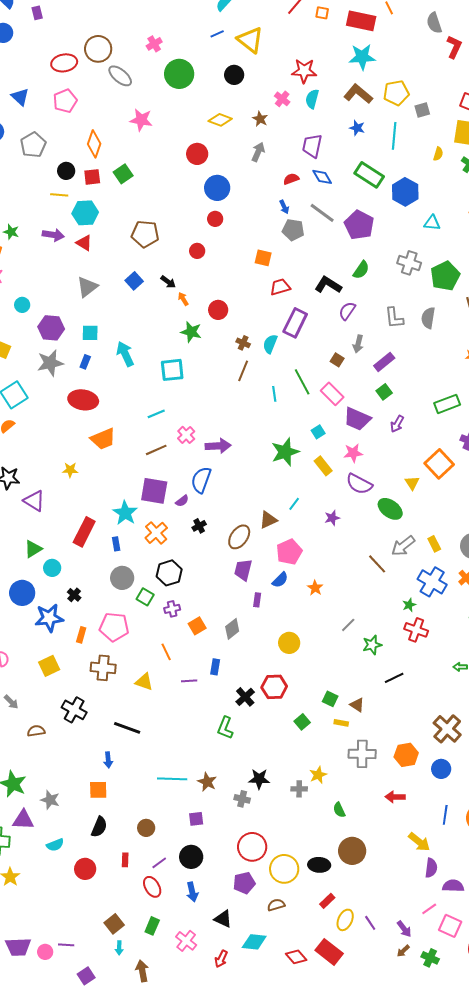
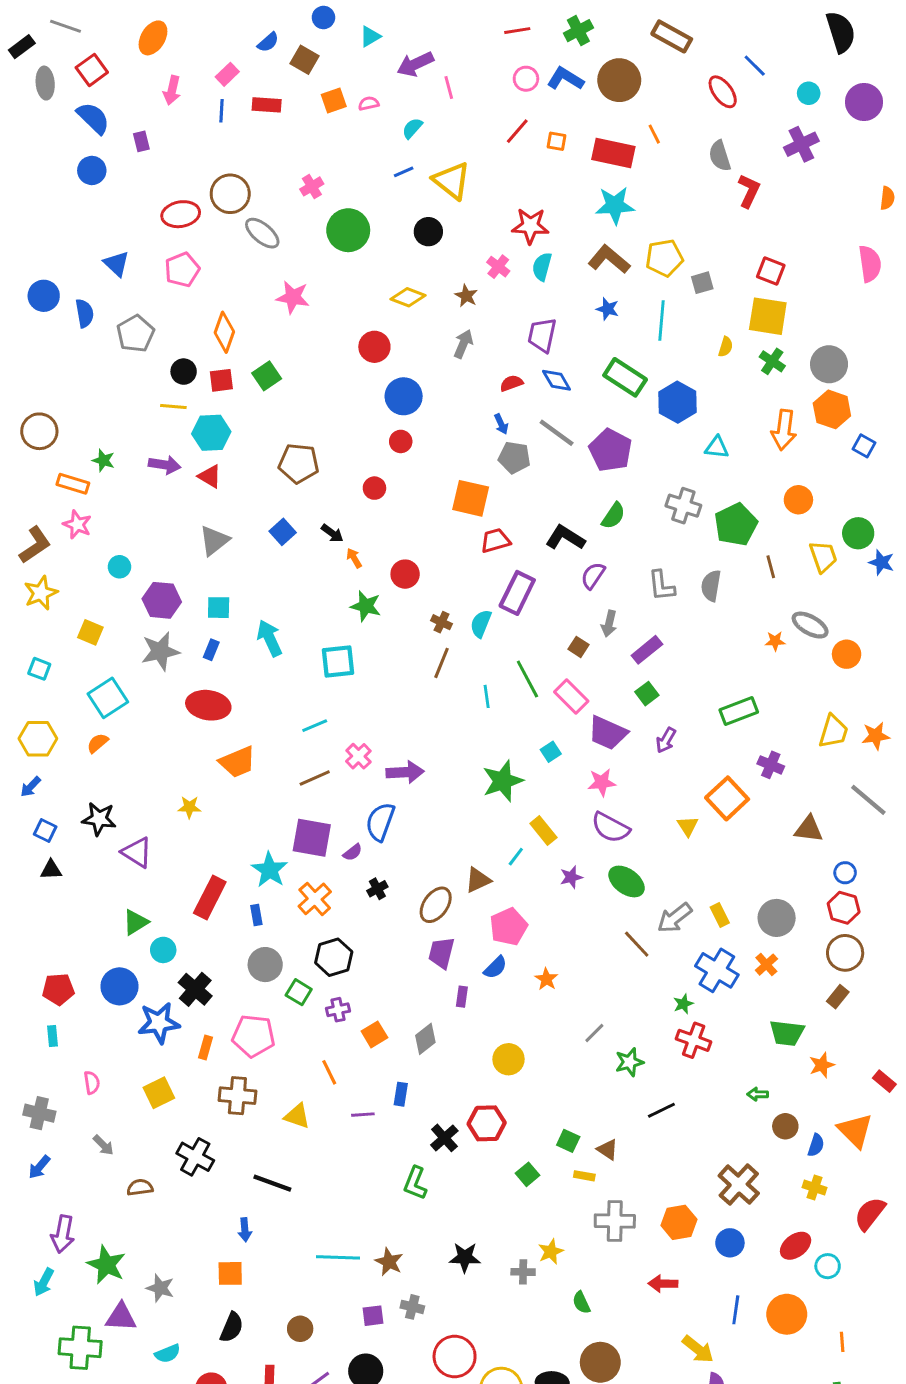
orange square: (263, 258) -> (471, 498), size x1.5
yellow rectangle: (323, 466) -> (543, 830), moved
green ellipse: (390, 509) -> (627, 881), moved
black cross: (74, 595) -> (195, 989), size x1.6
gray cross: (242, 799) -> (412, 1307), moved

